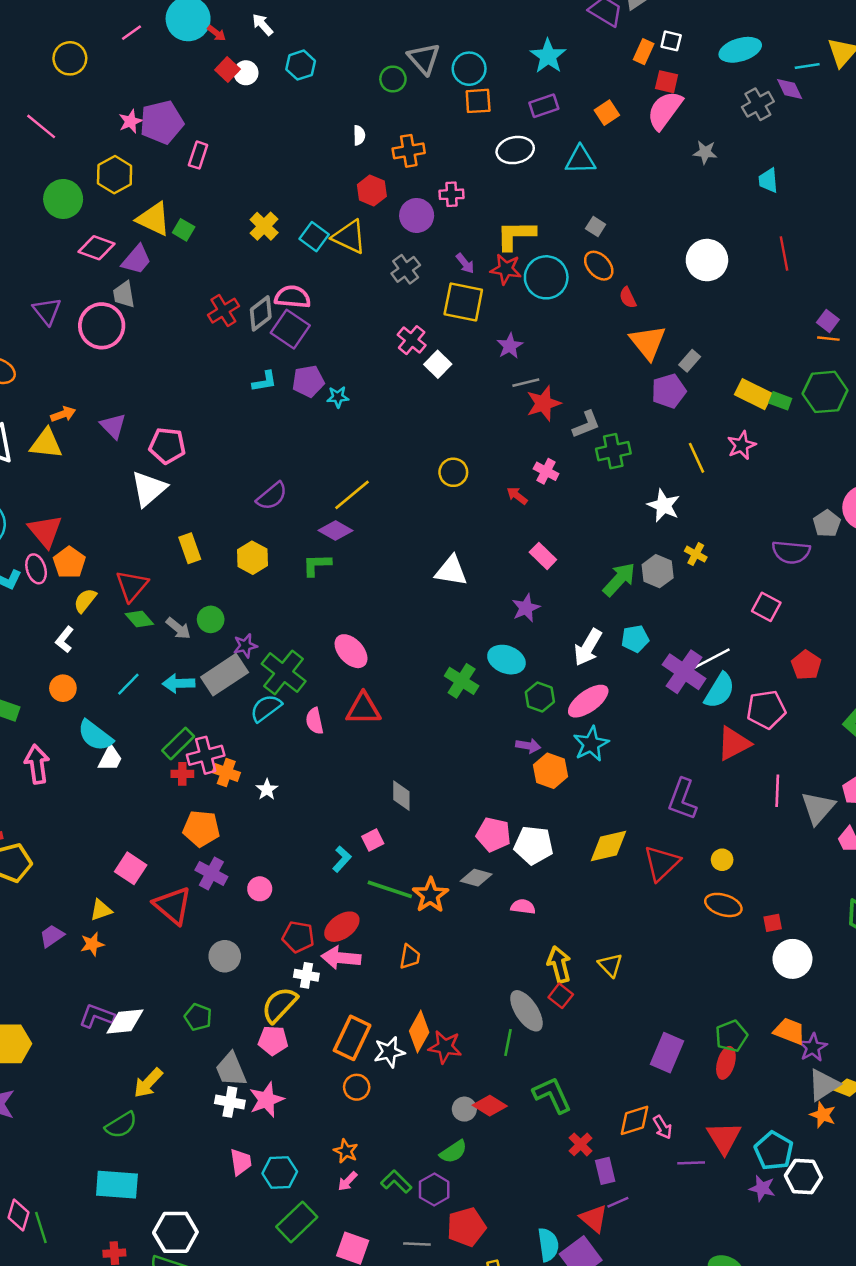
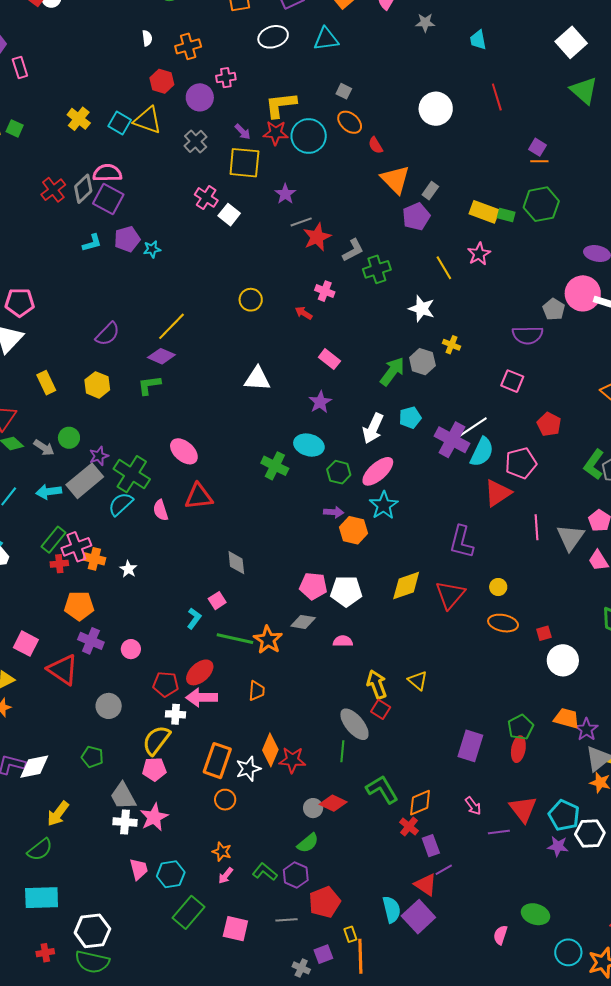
pink rectangle: (198, 155) -> (20, 67), turned -30
orange diamond: (635, 1120) -> (420, 803), moved

